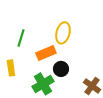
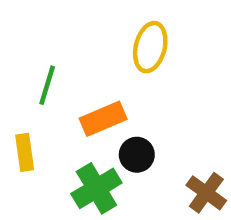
yellow ellipse: (63, 33) -> (150, 47), moved

